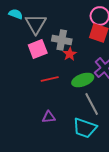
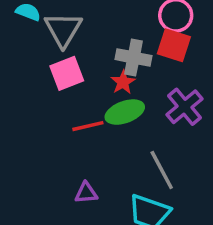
gray cross: (62, 40) -> (134, 58), moved
green ellipse: (83, 80) -> (125, 112), moved

